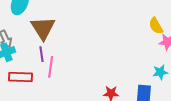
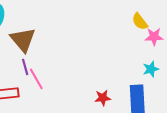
pink line: (51, 67) -> (36, 79), turned -30

